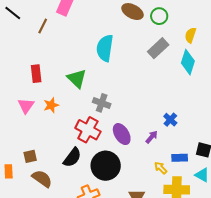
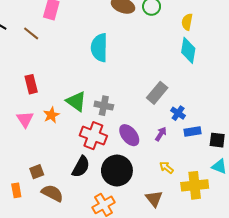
brown line: (43, 26) -> (31, 33), turned -70
gray rectangle: (158, 48) -> (157, 93), moved
green triangle: (77, 78) -> (76, 101), moved
blue rectangle: (180, 158) -> (193, 132), moved
yellow arrow: (161, 168) -> (166, 167), moved

